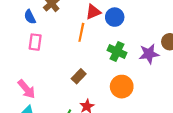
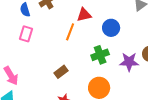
blue circle: (115, 17) -> (111, 28), moved
green cross: (117, 51) -> (100, 55), turned 36

